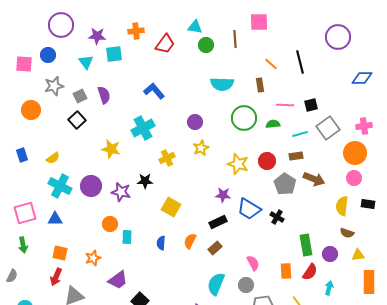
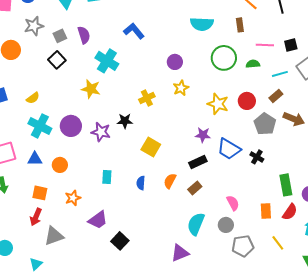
cyan cross: (143, 128) -> (107, 61), moved, turned -30
brown rectangle: (296, 156) -> (276, 96), turned -32
orange circle: (110, 224) -> (60, 165), moved

